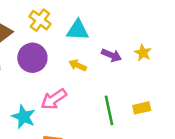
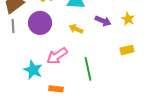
yellow rectangle: (142, 108) -> (127, 50), moved
green line: (109, 110) -> (88, 69), moved

